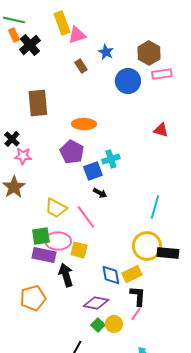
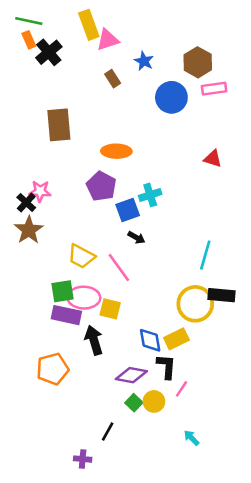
black cross: (12, 139) -> (26, 202), moved
black rectangle: (168, 253) -> (222, 295), moved
black L-shape: (138, 296) -> (166, 366), moved

